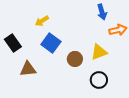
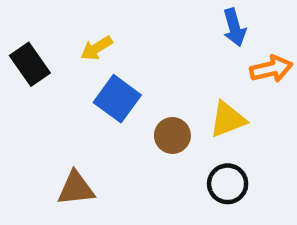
black rectangle: (13, 43) -> (30, 64), moved
brown triangle: (28, 69) -> (76, 188), moved

